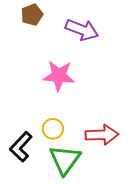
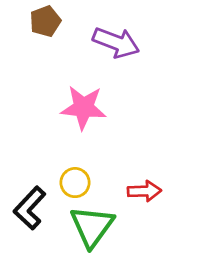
red arrow: (102, 135) -> (144, 191), size x0.7

